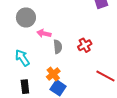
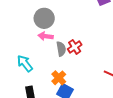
gray circle: (26, 18) -> (44, 18), moved
red cross: (85, 45) -> (75, 47), moved

